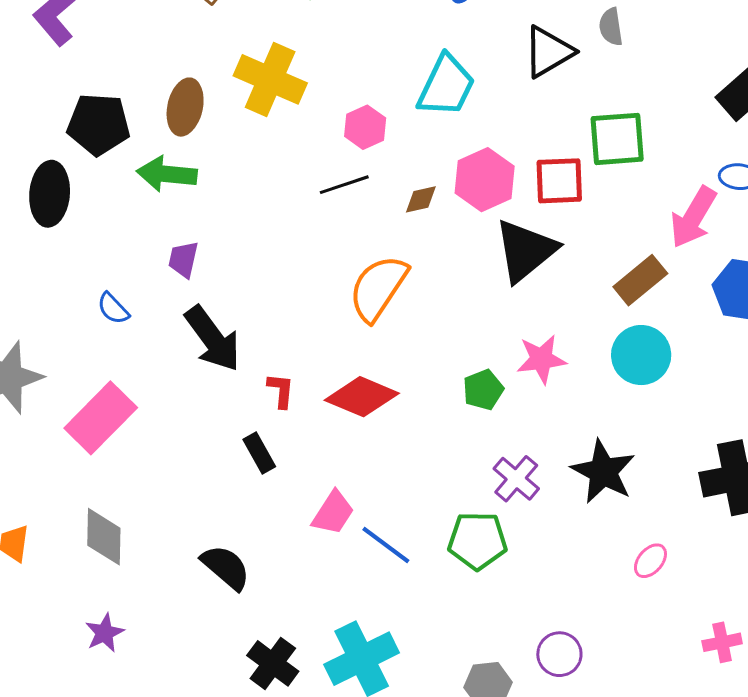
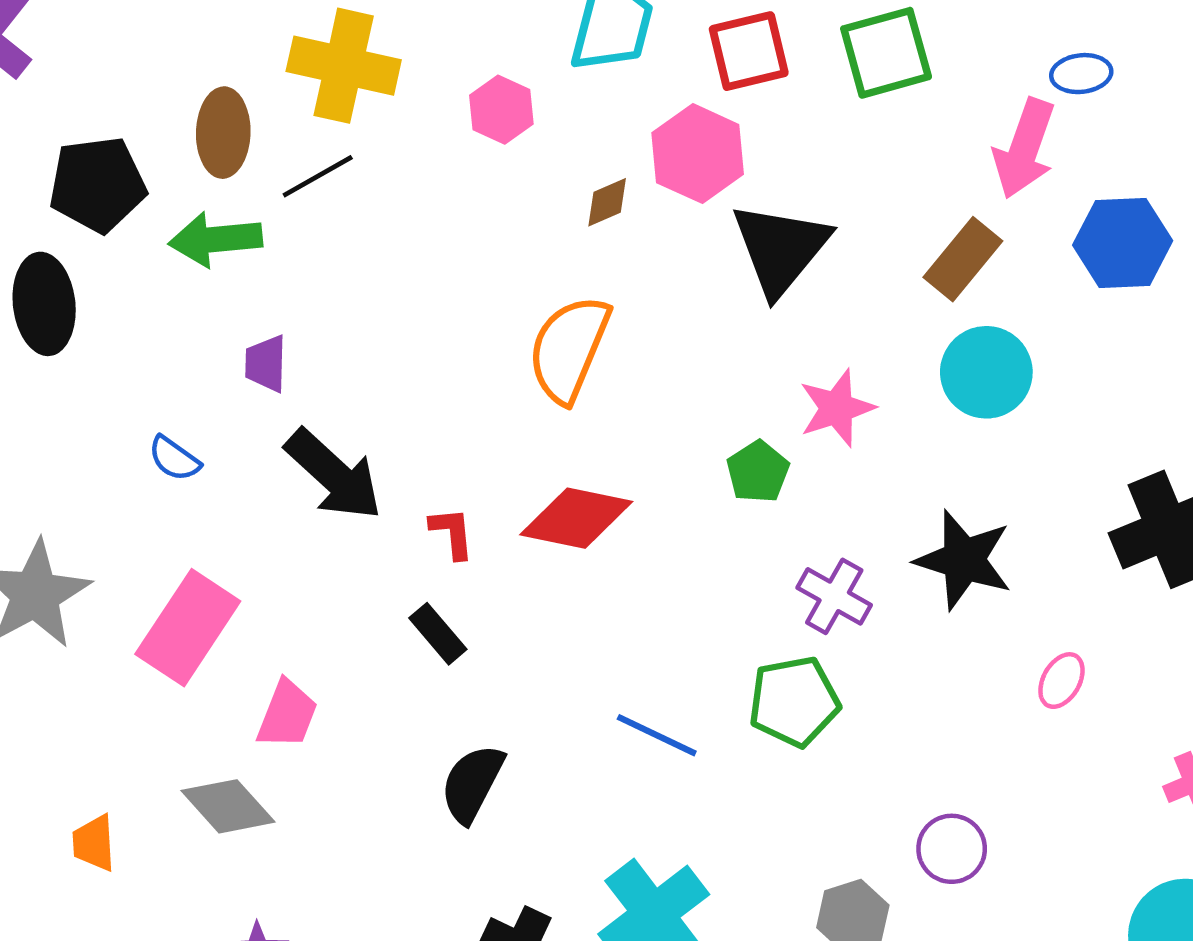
red square: (559, 181) -> (749, 51), moved
black line: (344, 185) -> (318, 176), moved
pink trapezoid: (333, 513) -> (287, 714), moved
gray diamond: (104, 537) -> (228, 806), turned -32
black semicircle: (226, 567) -> (472, 783), moved, turned -92

